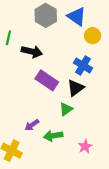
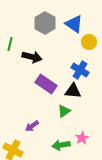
black triangle: (76, 88) -> (73, 91), turned 42
green arrow: (53, 136) -> (61, 145), moved
pink star: (85, 146) -> (82, 138), moved

